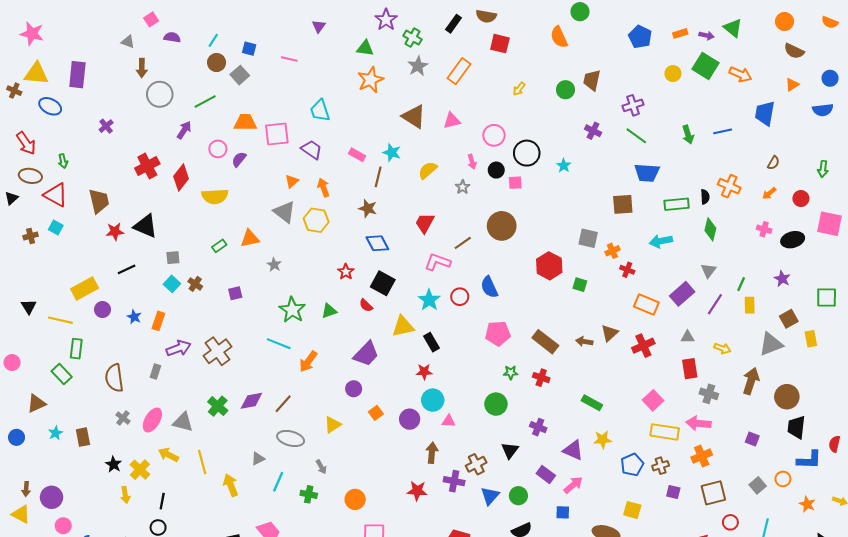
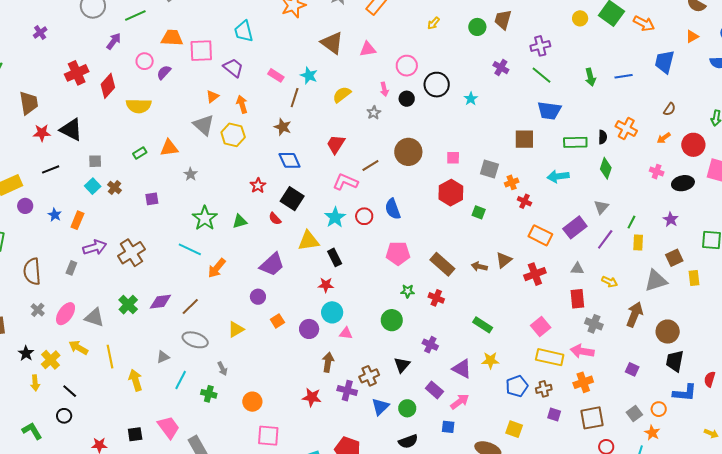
pink square: (515, 183) -> (453, 158), moved
red circle: (801, 199) -> (693, 145), size x1.5
black line: (162, 501) -> (70, 391), turned -63
orange star: (807, 504) -> (652, 433), moved

